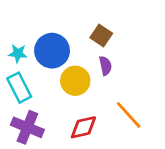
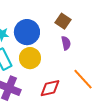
yellow circle: (75, 81) -> (30, 58), moved

